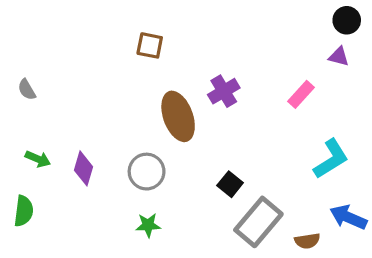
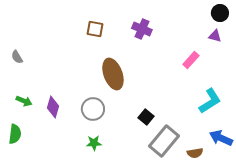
purple cross: (224, 91) -> (142, 29), moved, turned -36

